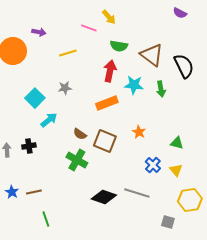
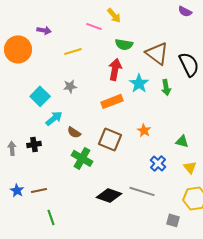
cyan star: (134, 85) -> (139, 83), turned 30
brown semicircle: (80, 134) -> (74, 132), moved
yellow triangle: (176, 170) -> (190, 167), moved

